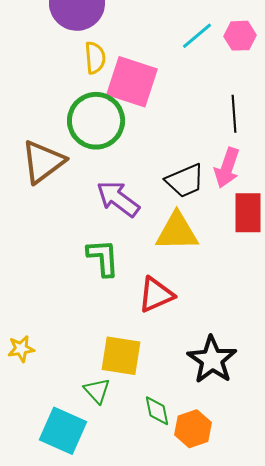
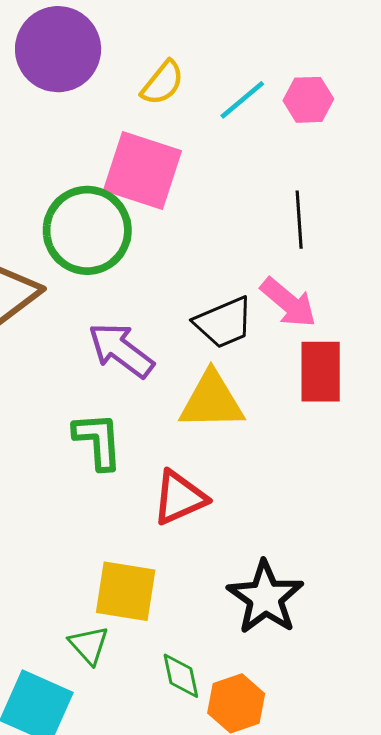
yellow semicircle: (95, 58) -> (162, 83), moved, turned 44
pink arrow: (227, 168) -> (288, 303), turned -69

